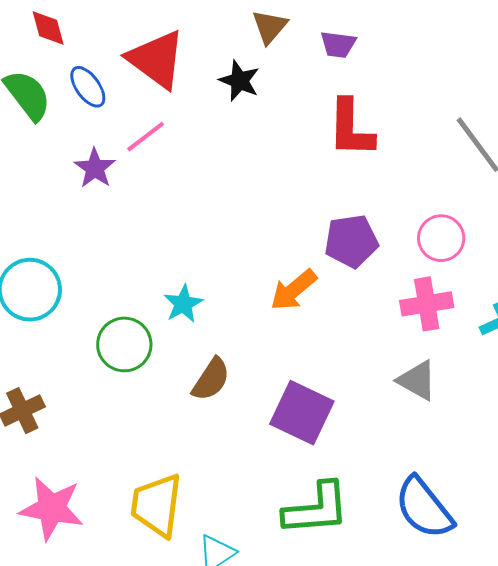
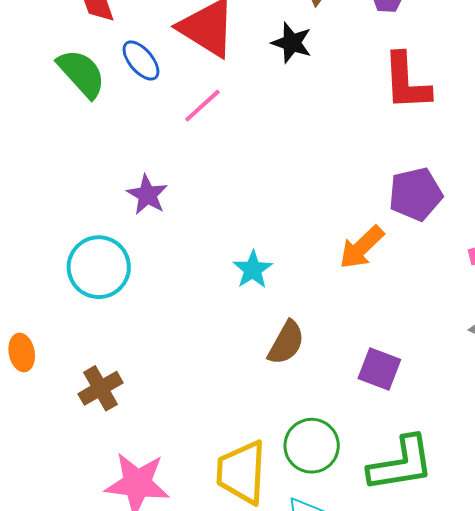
purple star: (95, 168) -> (147, 195), moved
green circle: (124, 344) -> (312, 446), moved
purple square: (302, 413) -> (379, 369), size x0.7

